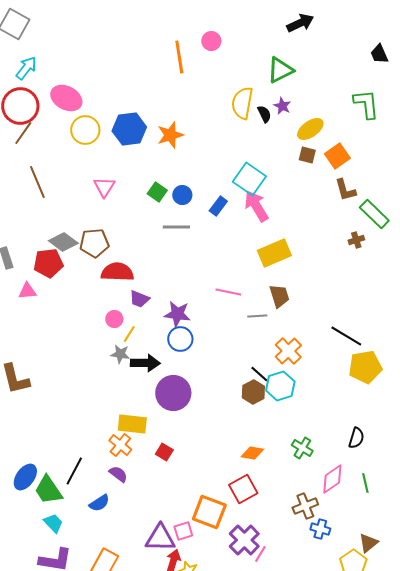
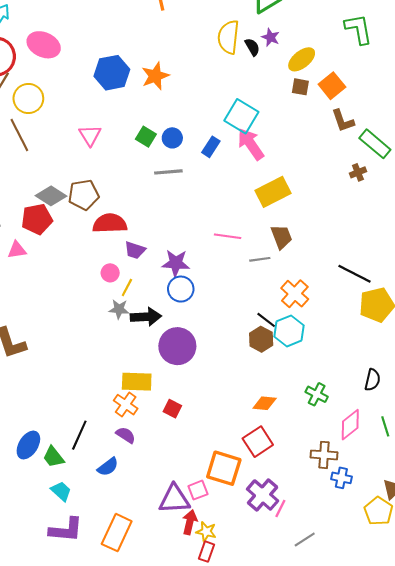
yellow circle: (85, 130) -> (28, 98), moved
green trapezoid: (48, 490) -> (53, 457), size x0.7
brown cross: (305, 506) -> (324, 455), turned 30

